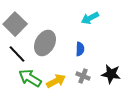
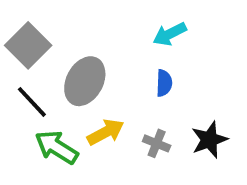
blue semicircle: (80, 49) -> (164, 83), moved
black star: (111, 74) -> (209, 140), turned -30
yellow arrow: (56, 81) -> (106, 132), moved

